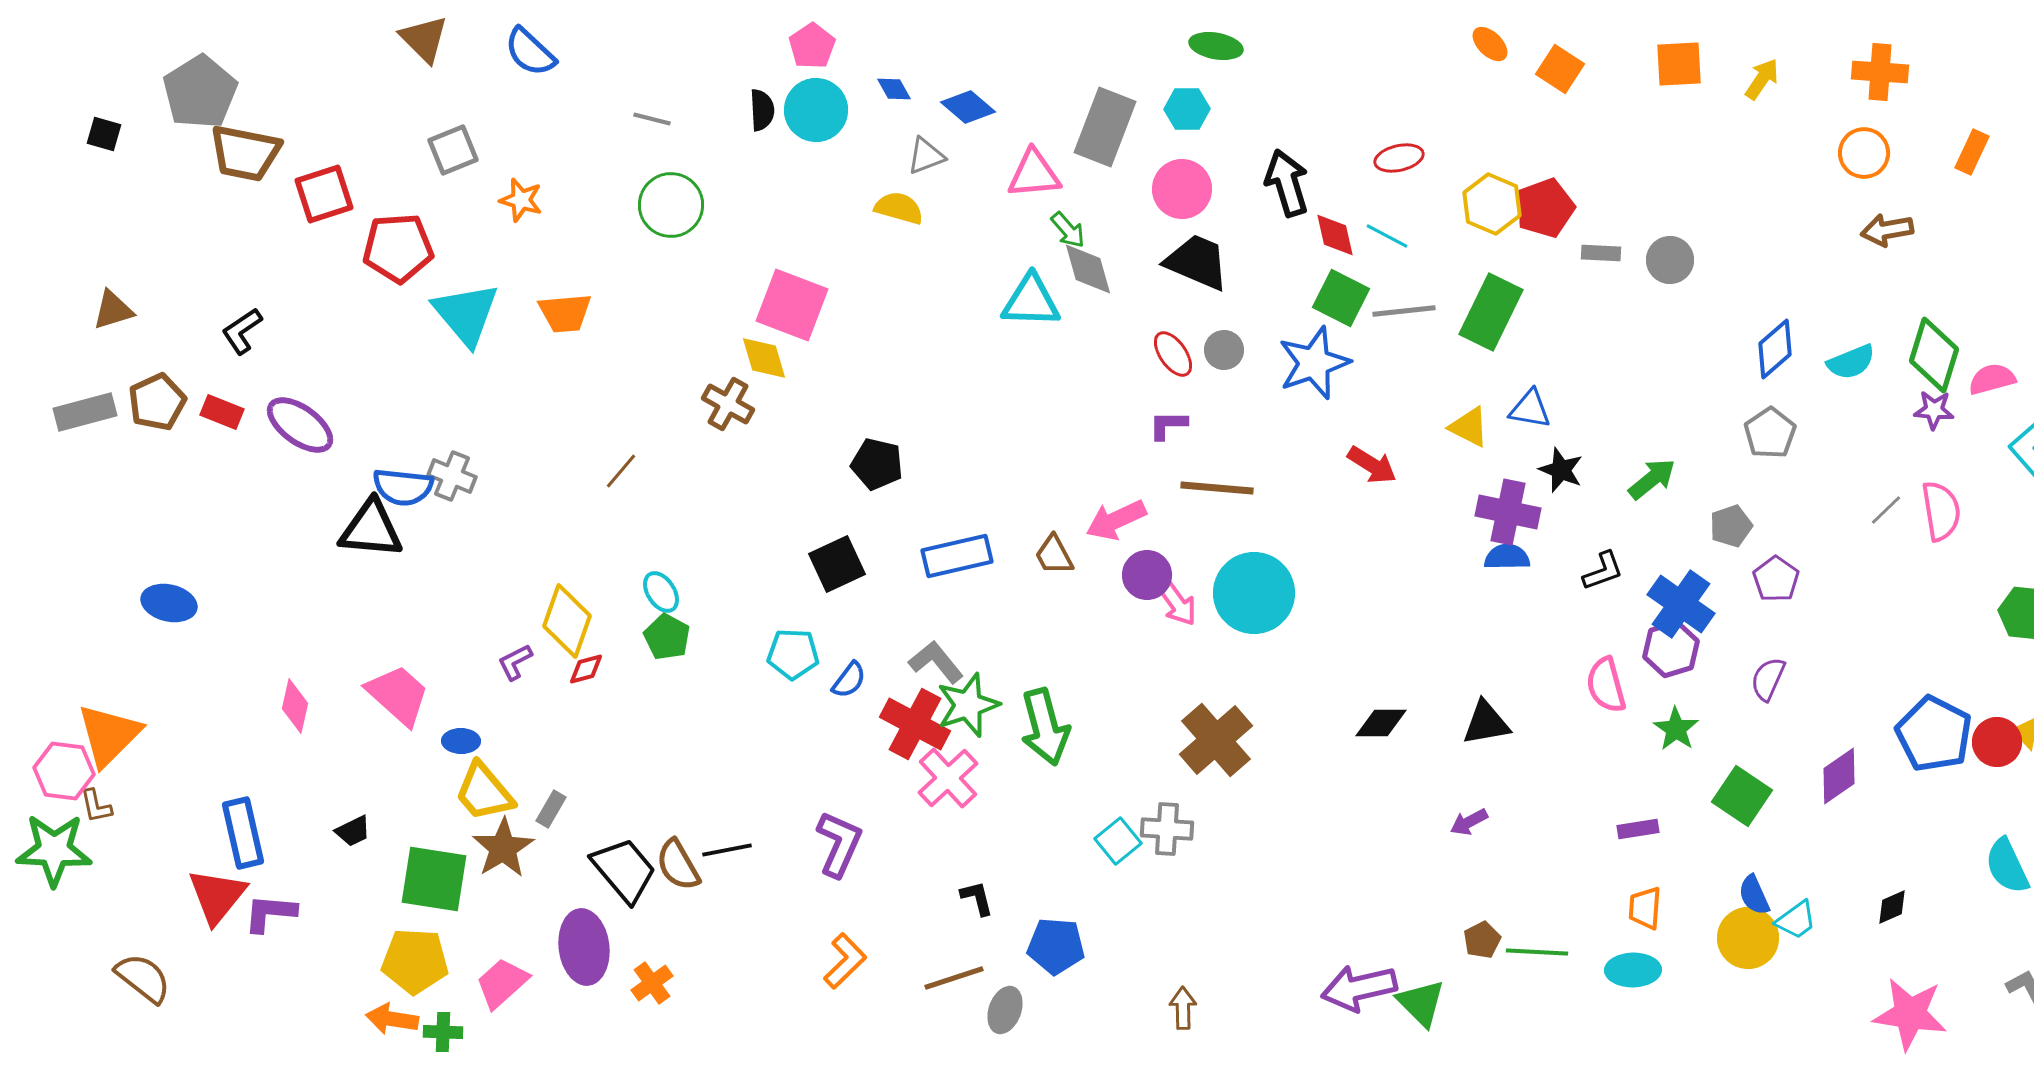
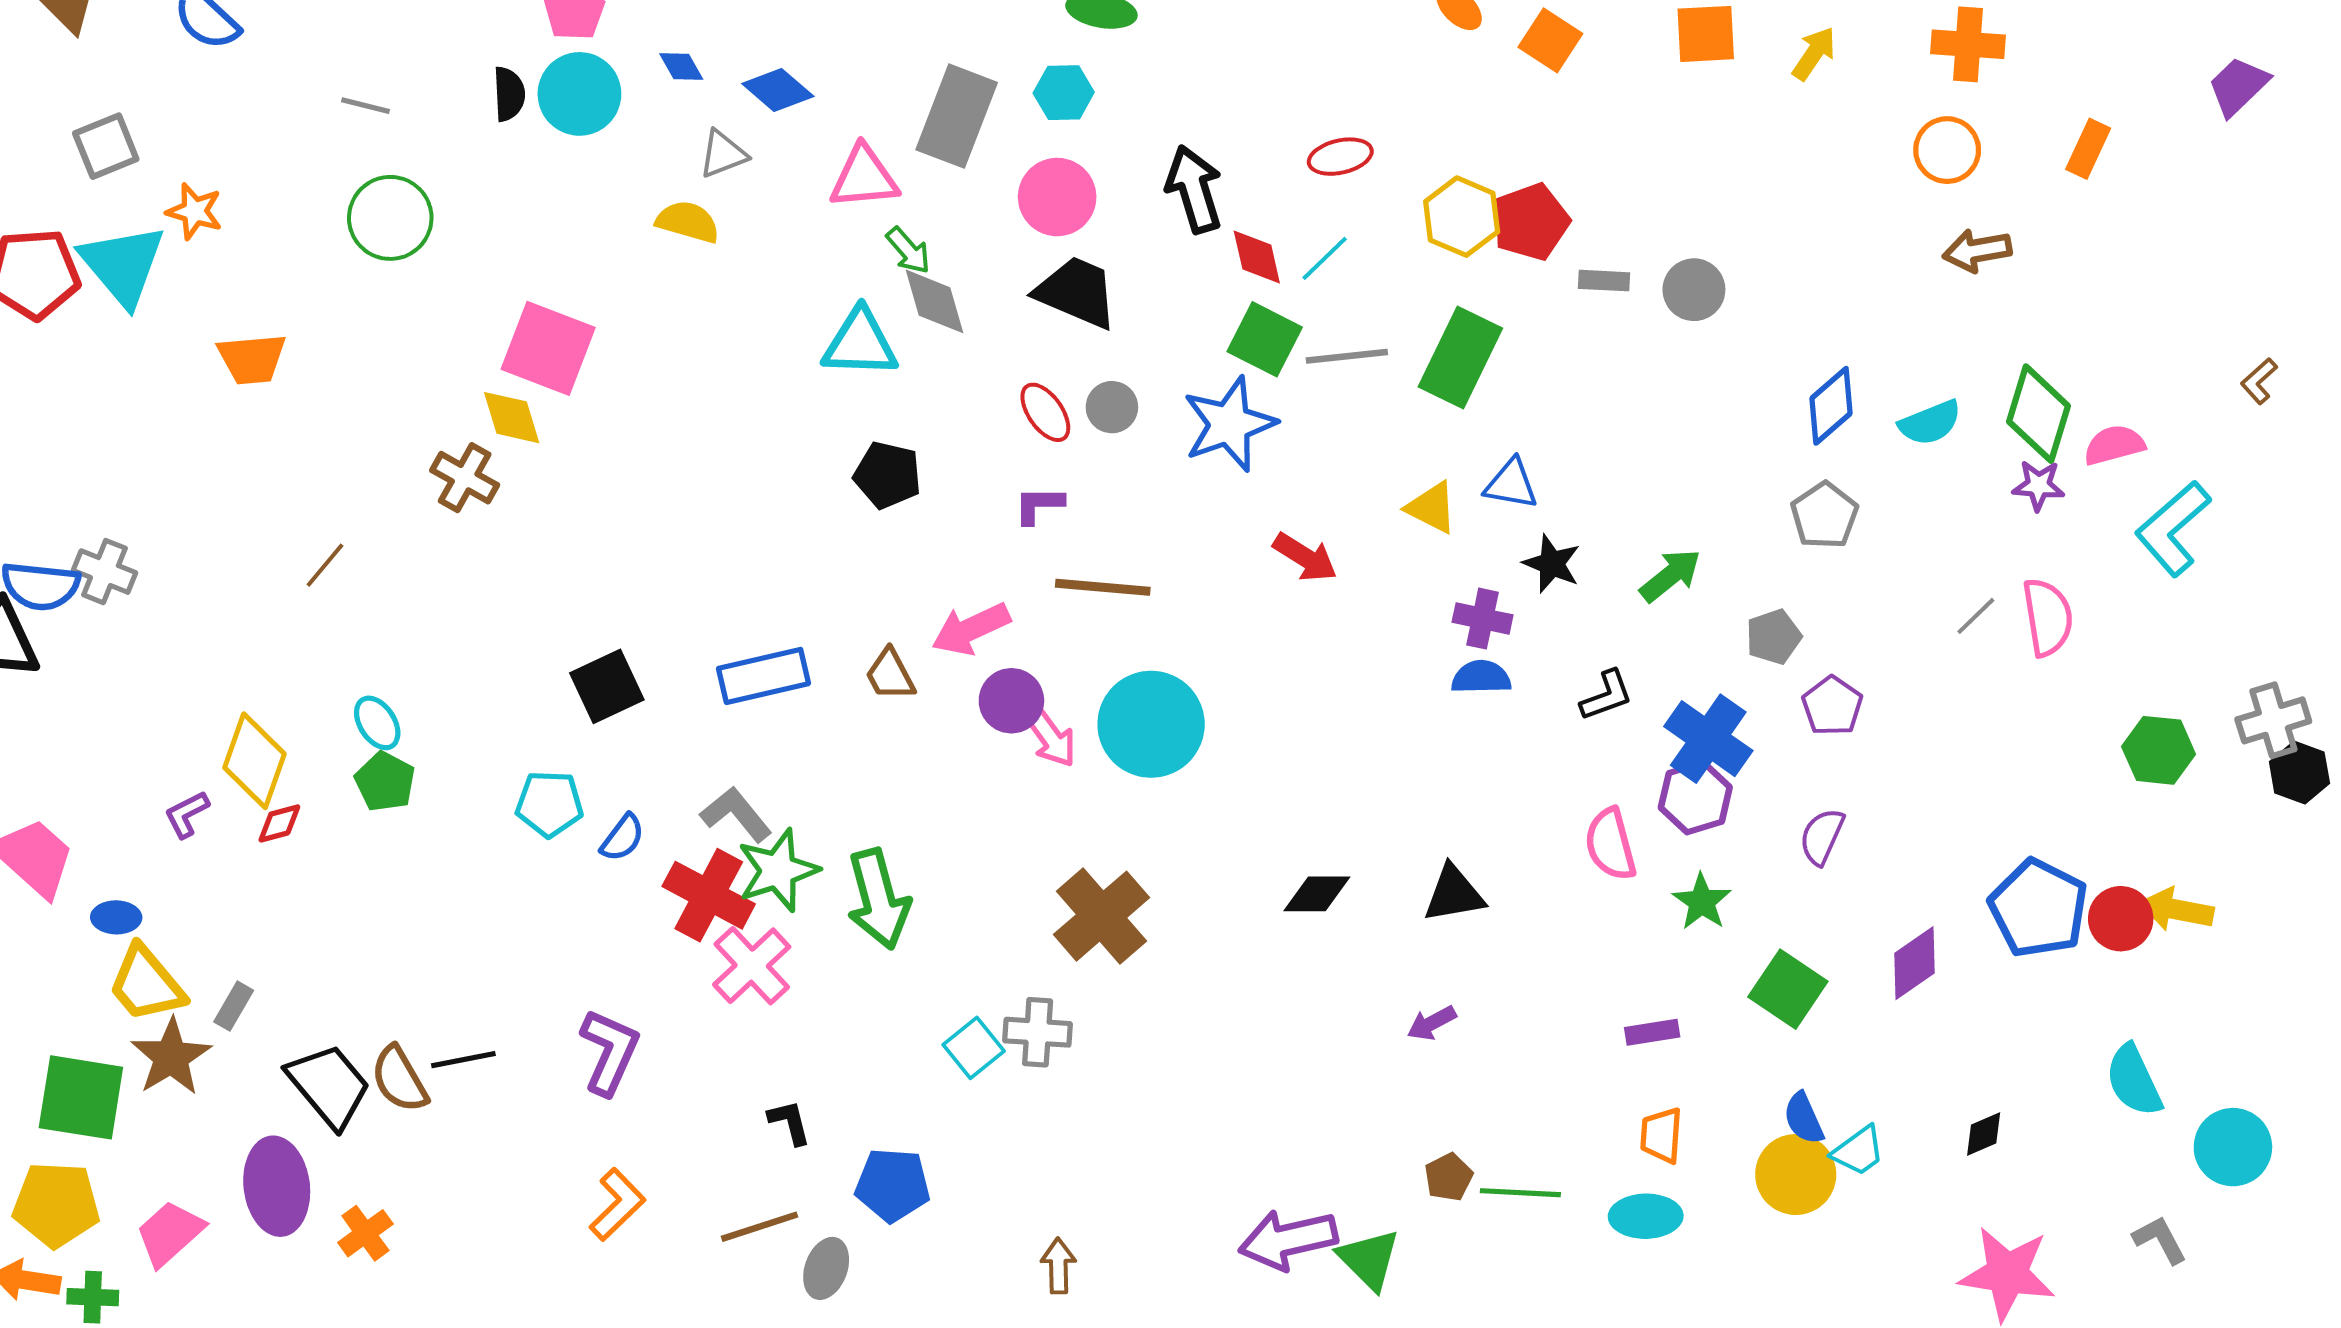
cyan line: (1387, 236) -> (1325, 258), turned -72
cyan triangle: (466, 314) -> (123, 265), moved
black pentagon: (877, 464) -> (887, 475), moved
purple cross: (1508, 512) -> (1483, 619), size x0.7

